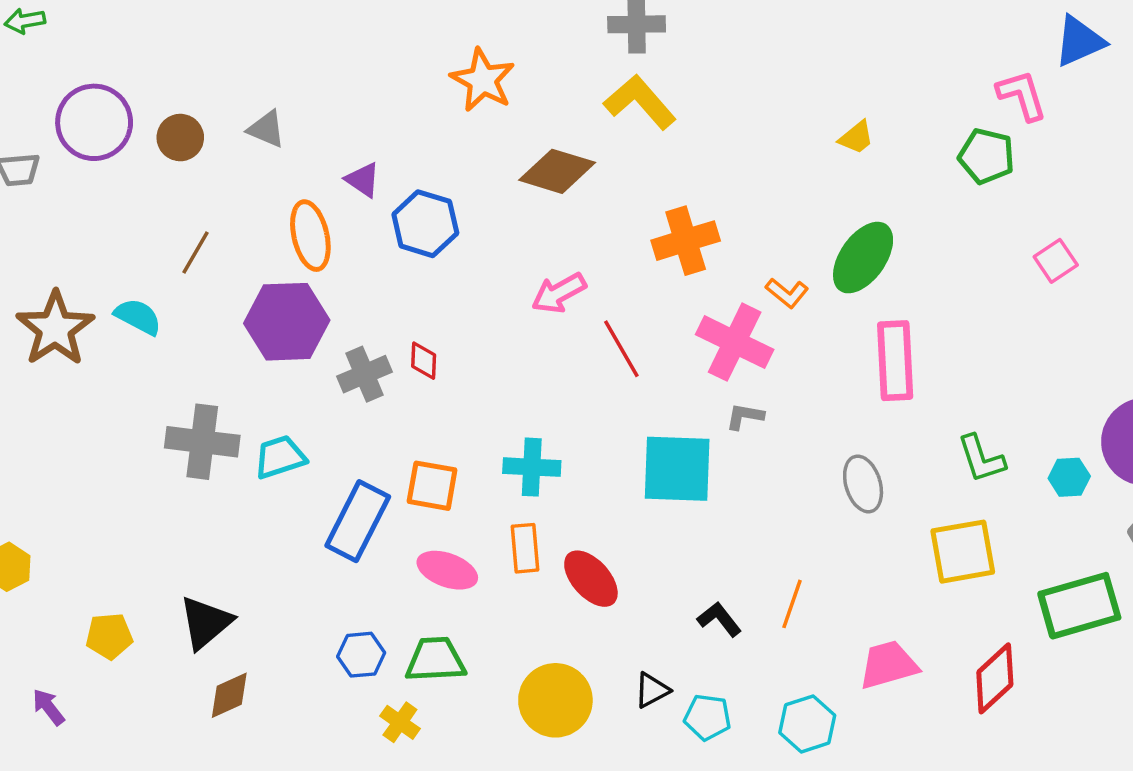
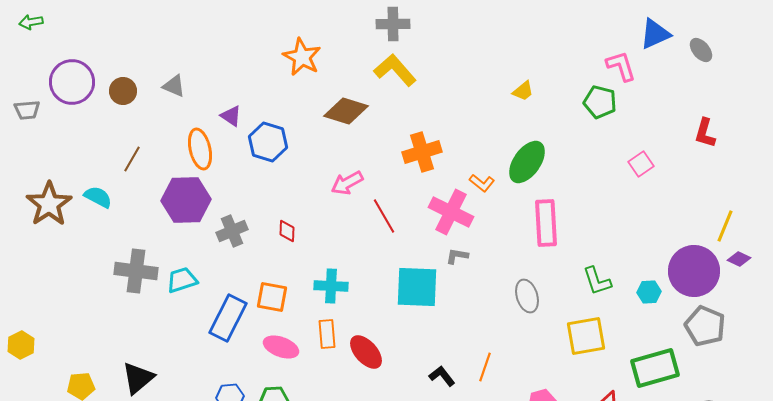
red diamond: (424, 361) -> (287, 231), moved

